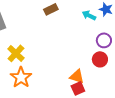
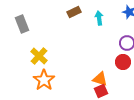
cyan arrow: (89, 15) -> (99, 18), moved, turned 56

